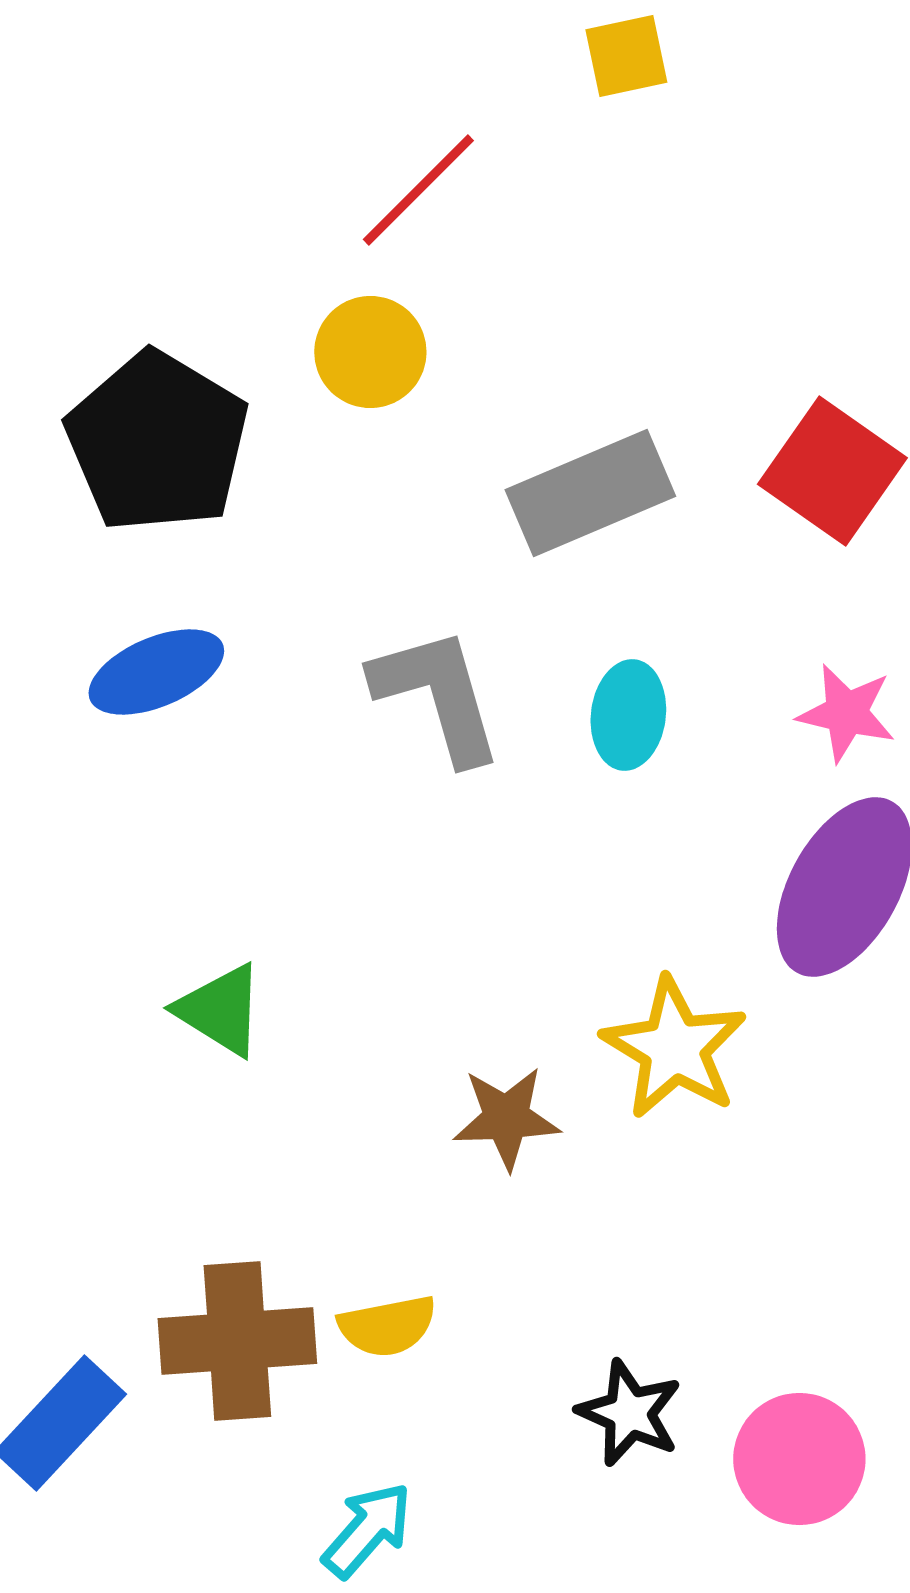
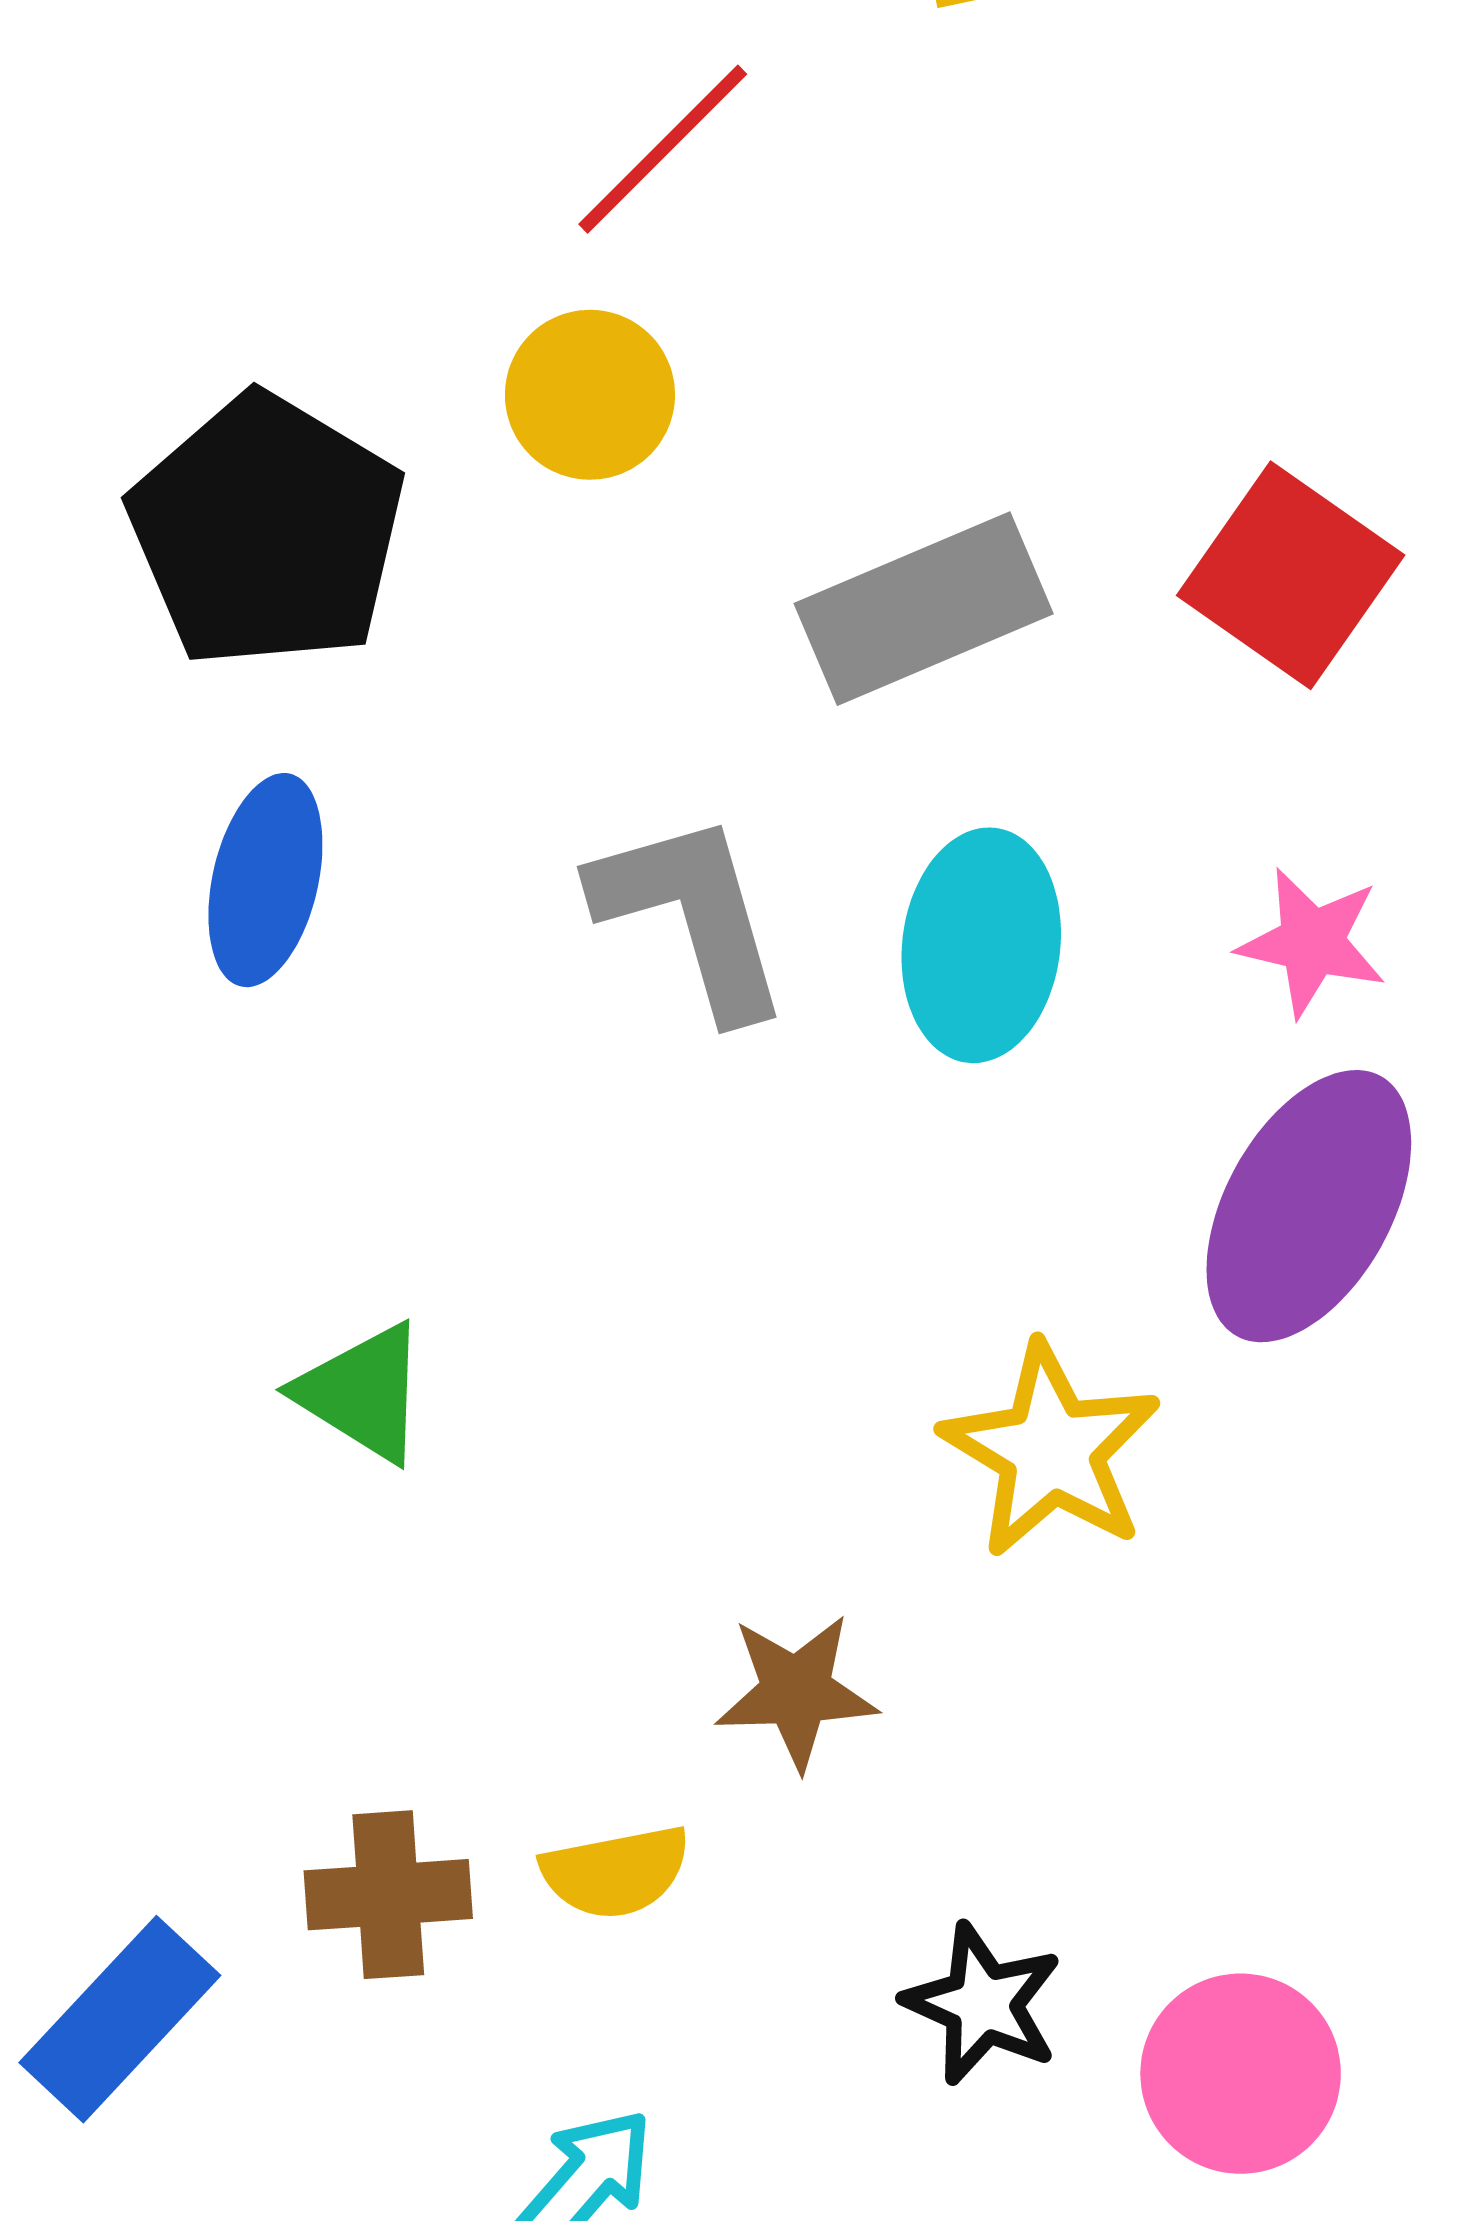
blue ellipse: (156, 672) -> (265, 880), turned -54
cyan ellipse: (628, 715) -> (981, 945), size x1.4
brown star: (506, 1118) -> (796, 1691), moved
brown cross: (237, 1341) -> (388, 1895), size x0.7

